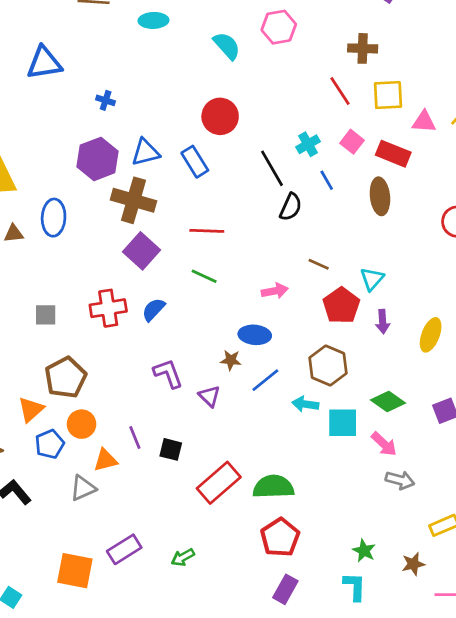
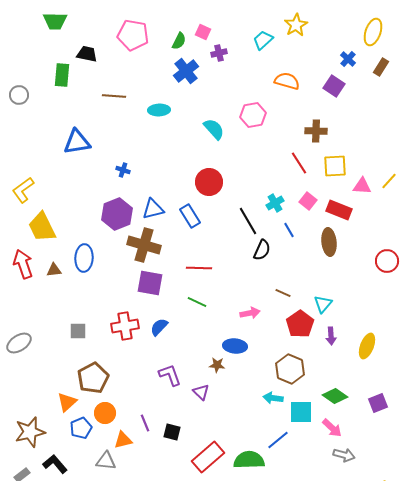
purple square: (142, 251) -> (150, 283), turned -32
blue line: (265, 380) -> (278, 440), moved
gray triangle: (83, 488) -> (106, 461), turned 30

